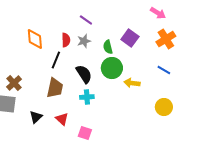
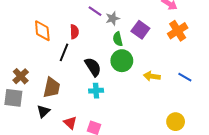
gray star: (84, 41) -> (113, 18), moved
blue line: (164, 70) -> (185, 77), moved
yellow arrow: (132, 83) -> (152, 76), moved
brown trapezoid: (55, 88) -> (52, 88), moved
yellow circle: (164, 107) -> (176, 122), moved
red triangle: (62, 119) -> (70, 123), moved

